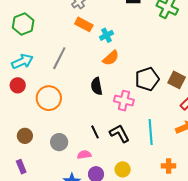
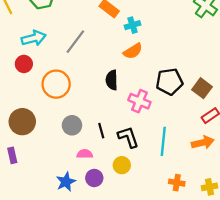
brown circle: (25, 136) -> (22, 122), size x1.5
gray circle: (59, 142) -> (72, 125), moved
yellow circle: (123, 169) -> (122, 165), moved

